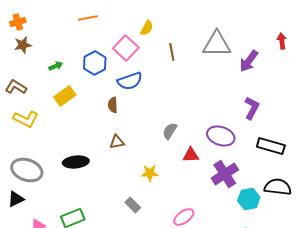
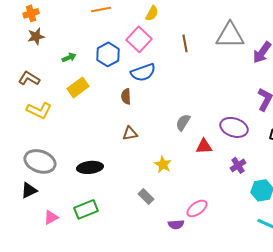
yellow semicircle: (147, 28) -> (152, 13), moved
black ellipse: (76, 162) -> (90, 167), moved
yellow star: (150, 173) -> (163, 164), turned 30
purple cross: (225, 174) -> (238, 165), size x0.6

